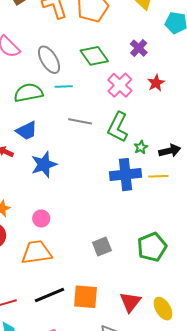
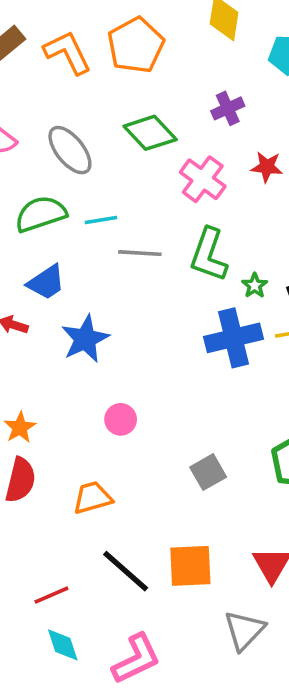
purple cross: (139, 48) -> (228, 108), turned 30
red star: (156, 83) -> (267, 167), turned -30
cyan line: (64, 86) -> (101, 220), moved
pink circle: (41, 218) -> (121, 419), moved
orange trapezoid: (37, 252) -> (92, 498), size x0.7
black line: (50, 295) -> (126, 571), turned 72

